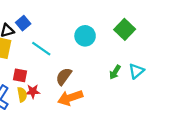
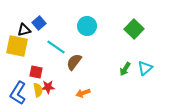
cyan circle: (85, 36) -> (87, 26), moved
brown semicircle: (64, 76) -> (74, 62), moved
orange arrow: (70, 98) -> (83, 93), size x0.6

